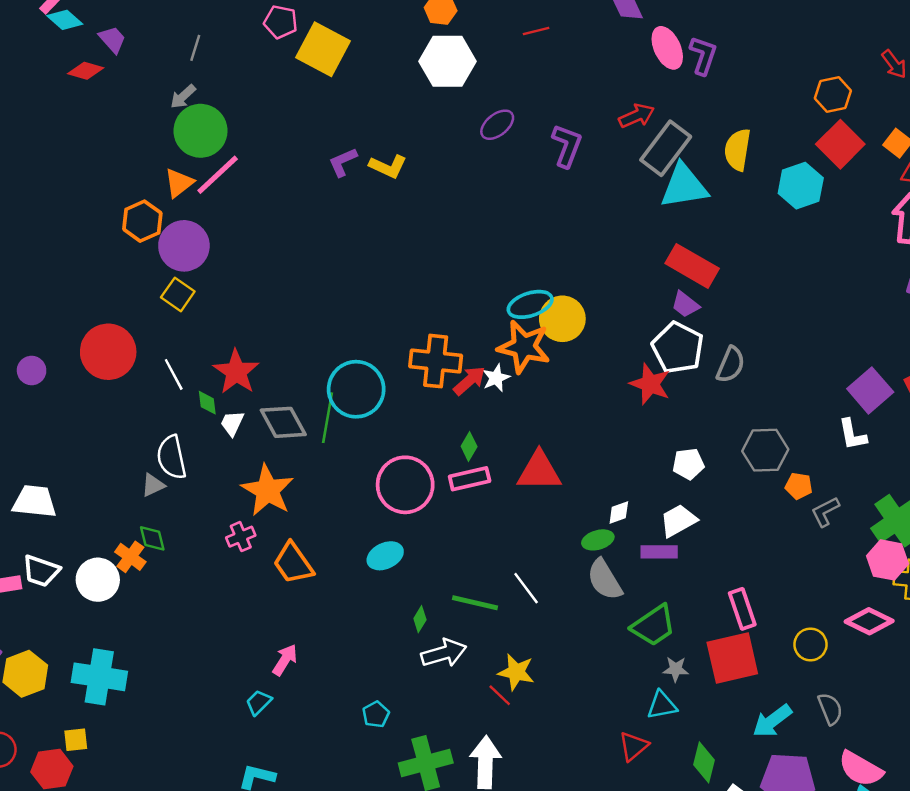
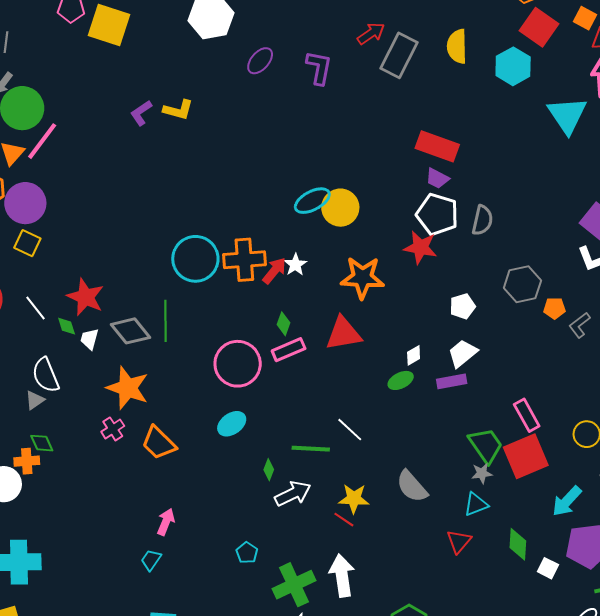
cyan triangle: (684, 186) -> (567, 115), moved, turned -45
orange star: (524, 347) -> (362, 278), moved
cyan circle: (356, 389) -> (195, 259), moved
orange cross: (130, 557) -> (27, 461), turned -30
gray semicircle: (605, 580) -> (412, 486), moved
green trapezoid: (654, 626) -> (486, 445), moved, turned -81

